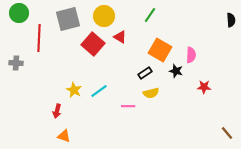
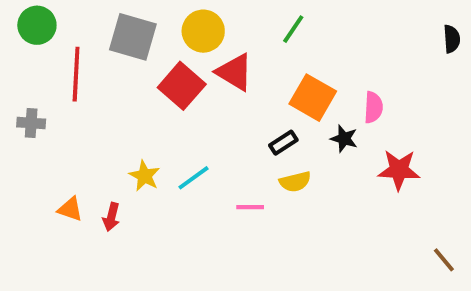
gray square: (68, 19) -> (133, 37), turned 30
red triangle: (120, 37) -> (235, 72), size x1.5
red star: (204, 87) -> (399, 170), size x1.5
orange triangle: (64, 136) -> (70, 209), moved

